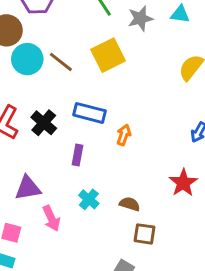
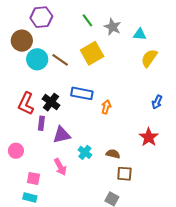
cyan triangle: (180, 14) -> (140, 34), moved
gray star: (140, 18) -> (113, 27), turned -30
purple rectangle: (77, 155) -> (41, 123), moved
purple triangle: (28, 188) -> (62, 135), moved

